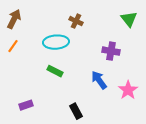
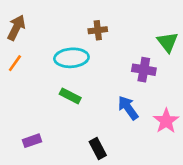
green triangle: (129, 19) -> (167, 42), moved
brown cross: (76, 21) -> (98, 30), turned -32

